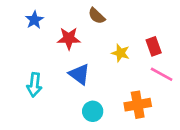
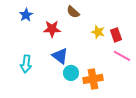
yellow star: (120, 53) -> (98, 32), moved
orange cross: (138, 105) -> (93, 79), moved
cyan circle: (93, 111) -> (71, 73), moved

